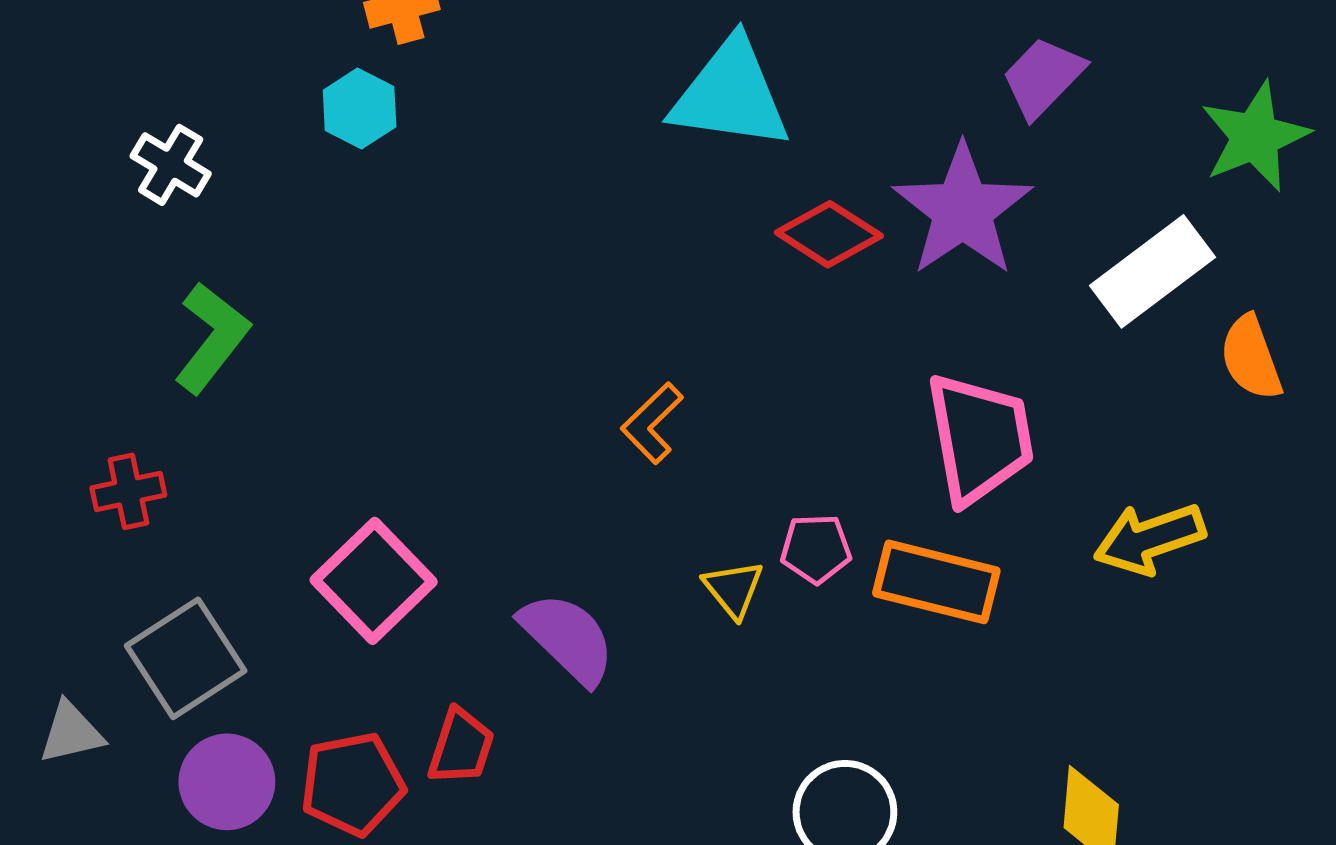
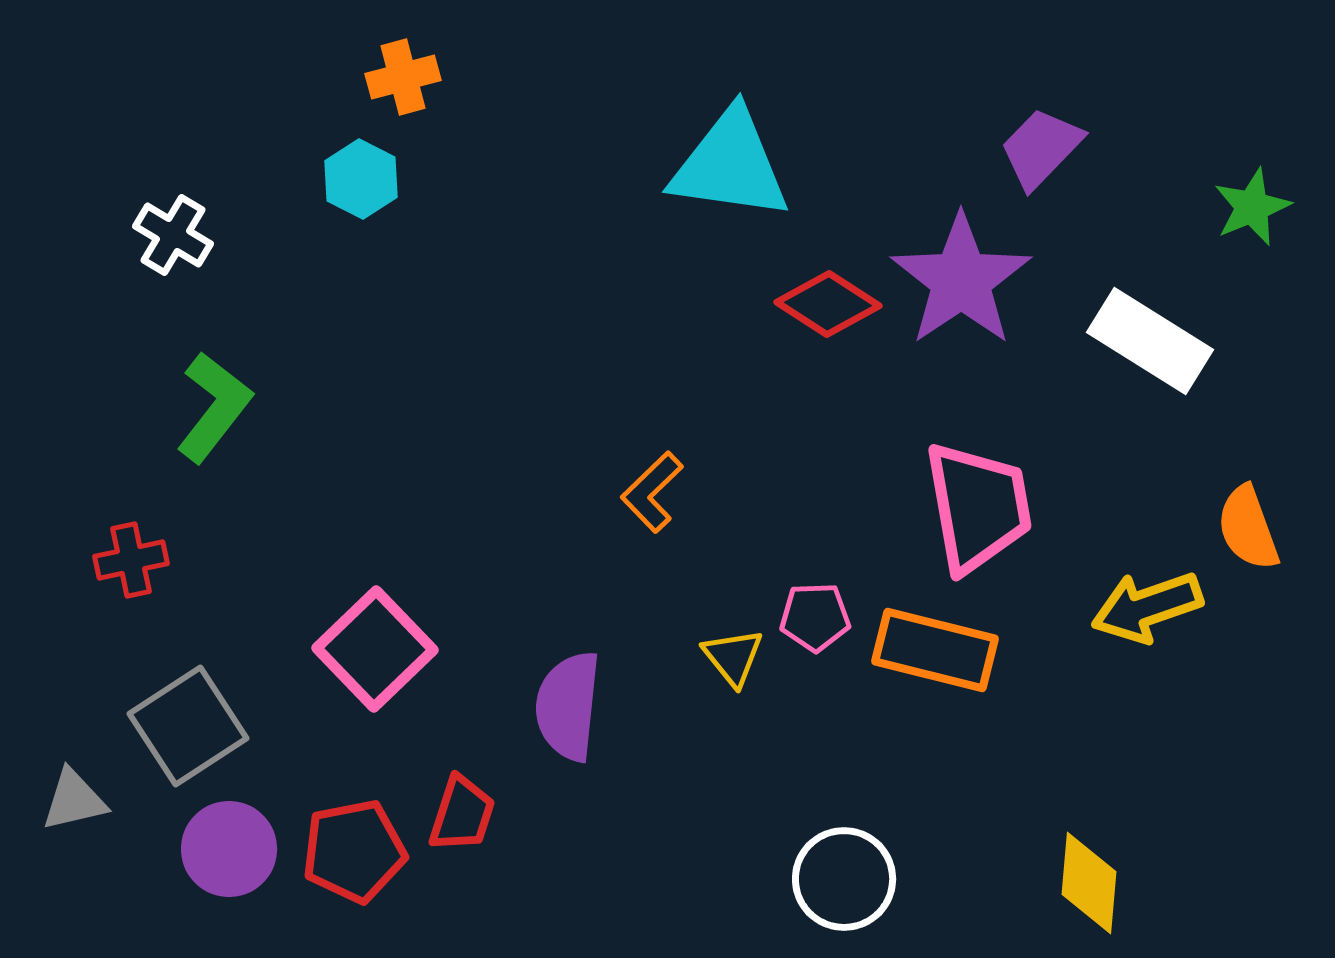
green star: (1255, 137) -> (1252, 207), size x0.7
white rectangle: (1153, 271) -> (1150, 341), turned 69
orange semicircle: (1251, 358) -> (1248, 528), moved
purple semicircle: (568, 638) -> (568, 706), turned -128

